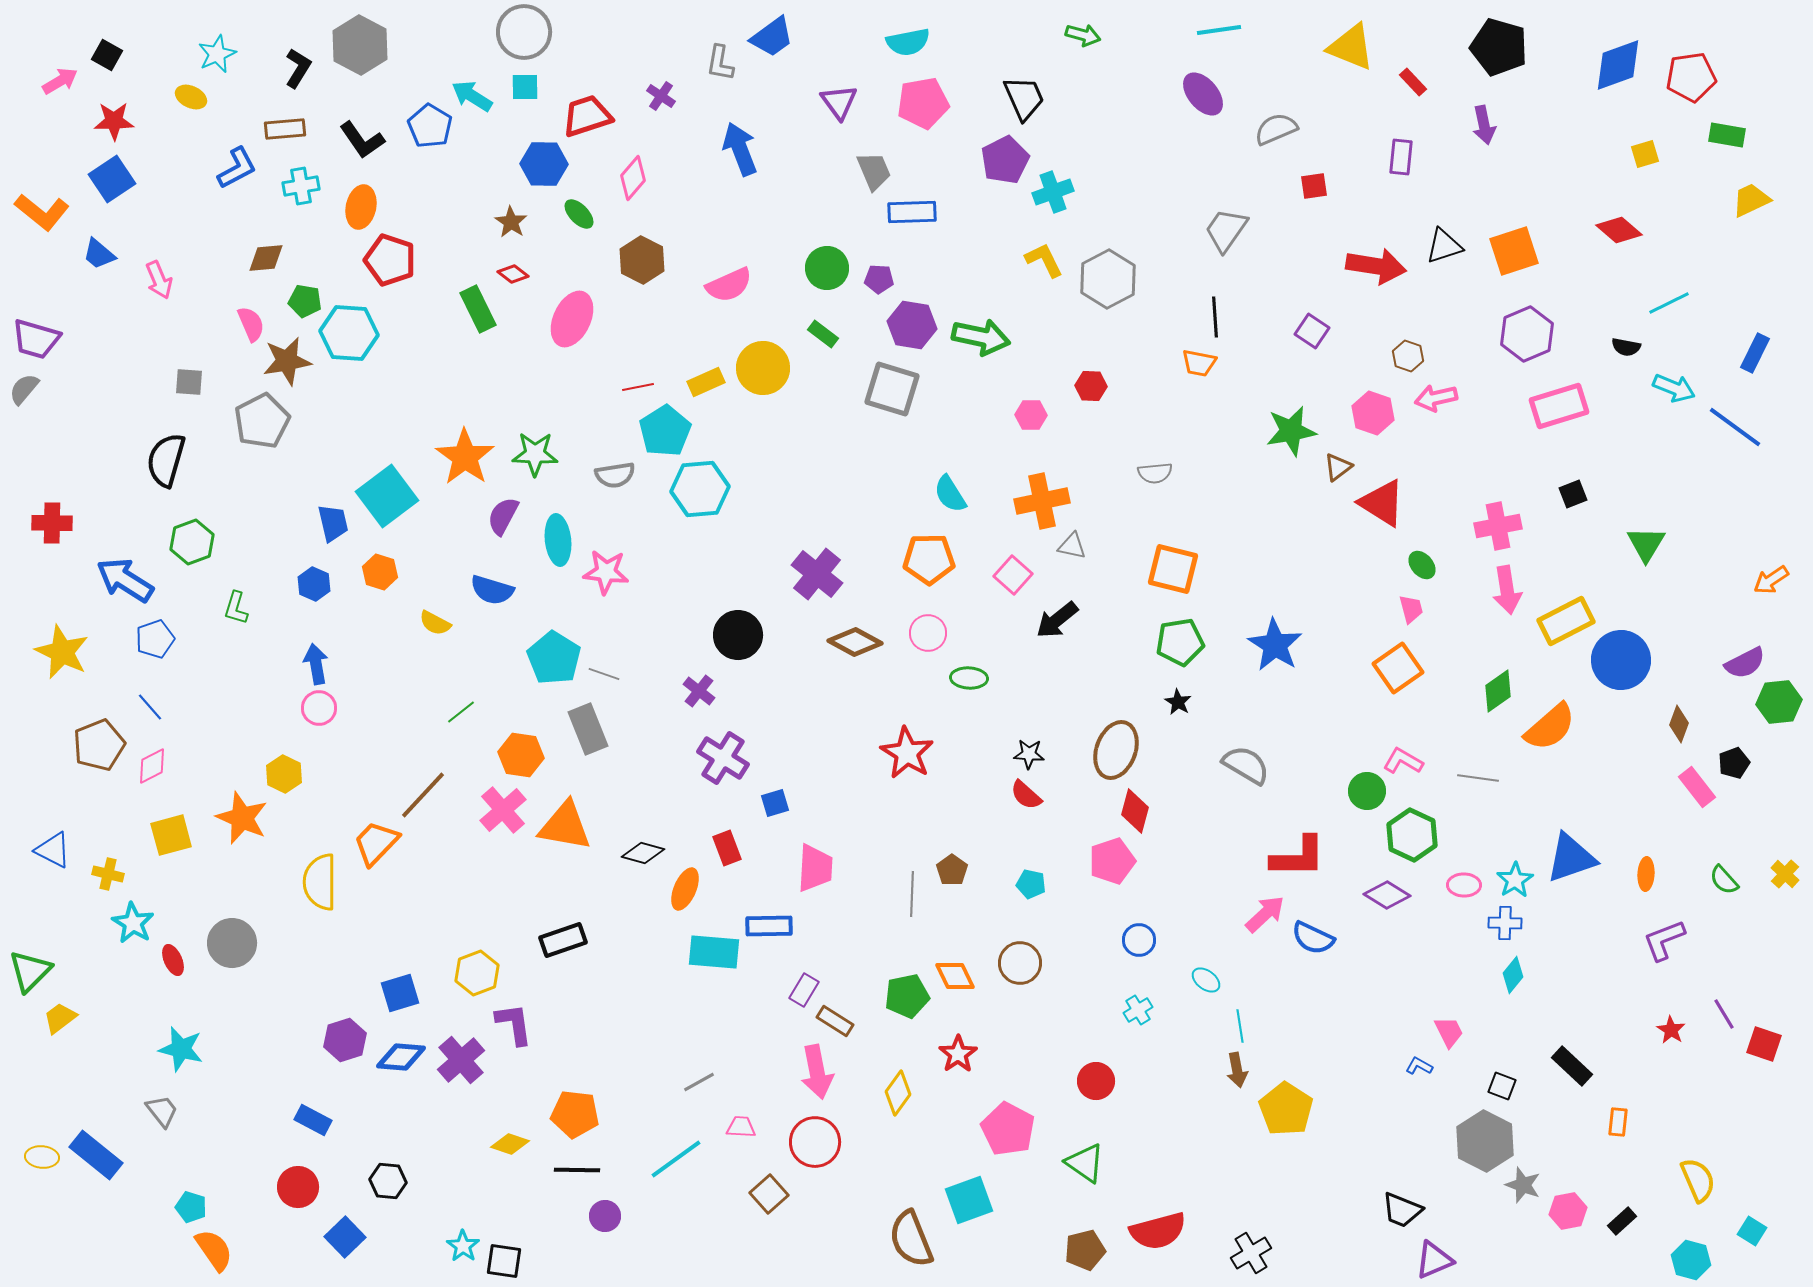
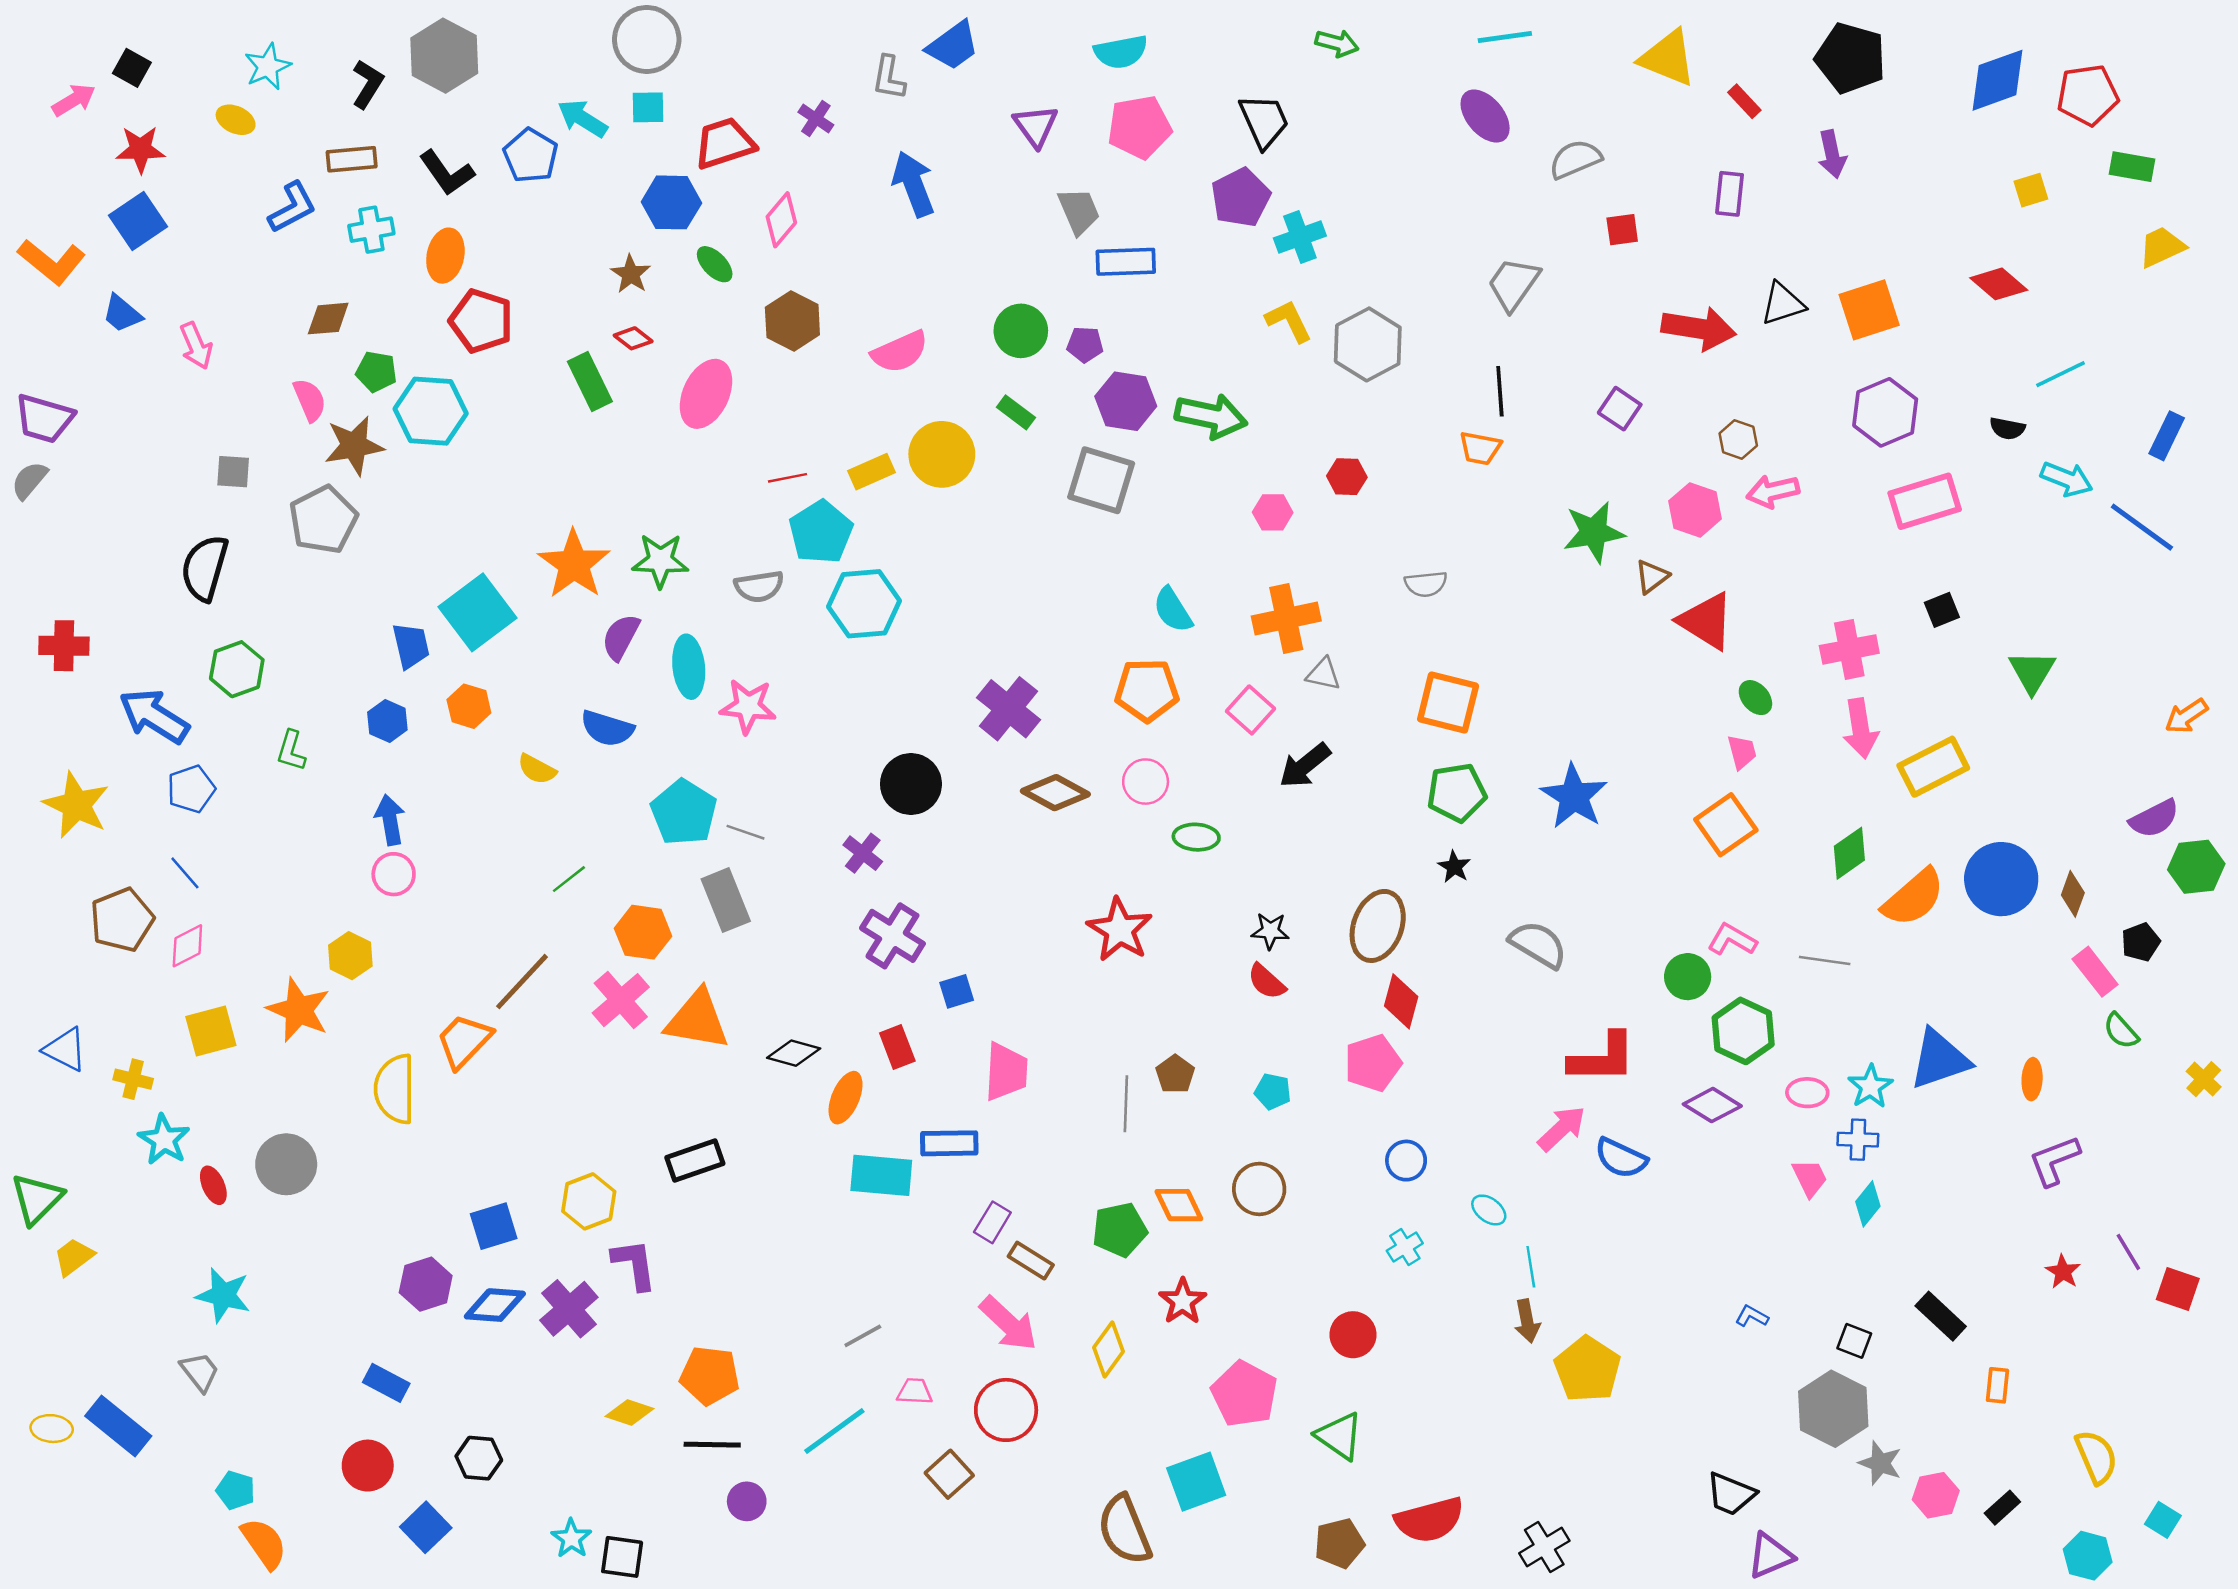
blue circle: (1621, 660) -> (2001, 879), moved
green semicircle: (1724, 880) -> (2121, 1031), moved
pink trapezoid: (1449, 1032) -> (1810, 1178), moved
pink arrow: (817, 1072) -> (1008, 1324), turned -36

